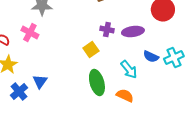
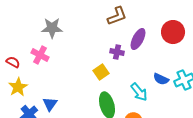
purple ellipse: (133, 32) -> (138, 39), moved, turned -55

